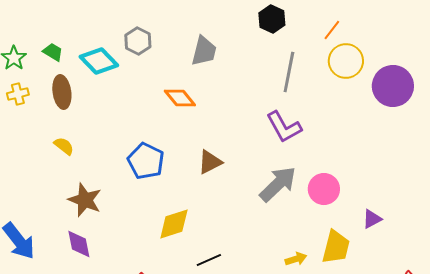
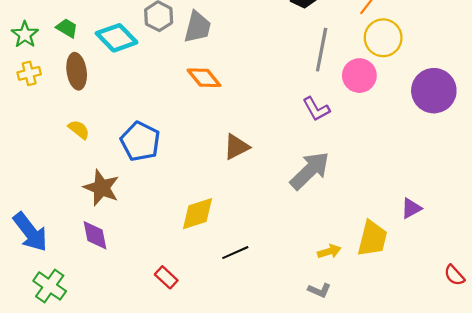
gray trapezoid: (204, 51) -> (197, 27), moved
purple circle: (393, 86) -> (434, 91), moved
purple L-shape: (284, 127) -> (316, 109), size x0.7
blue pentagon: (146, 161) -> (140, 141), moved
pink circle: (324, 189) -> (359, 76), moved

